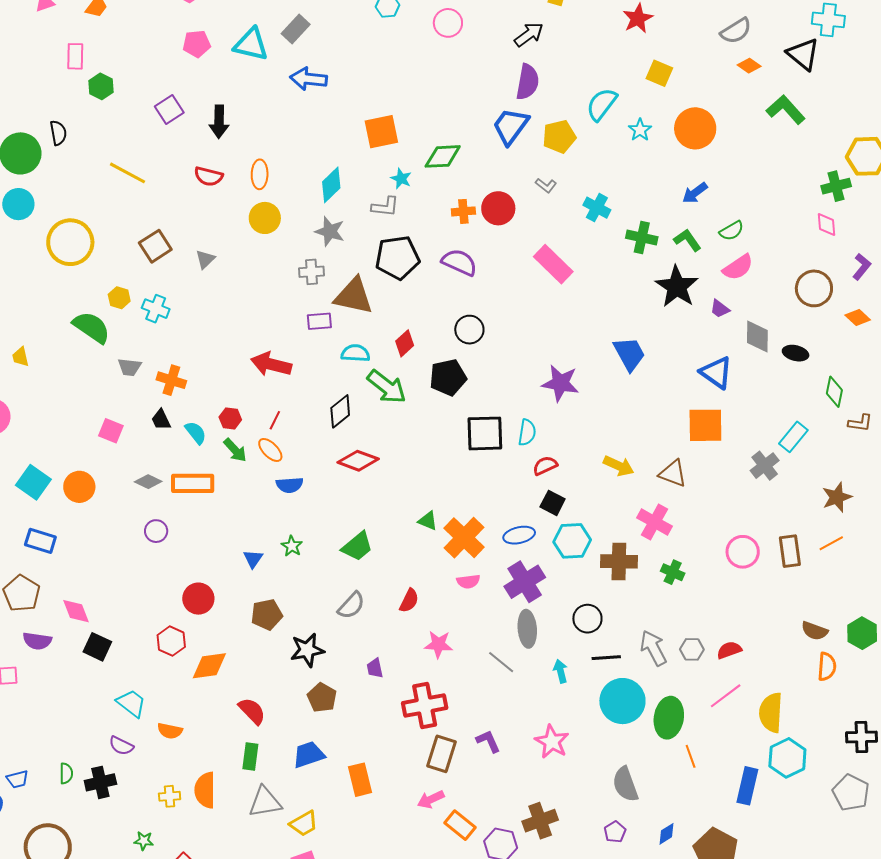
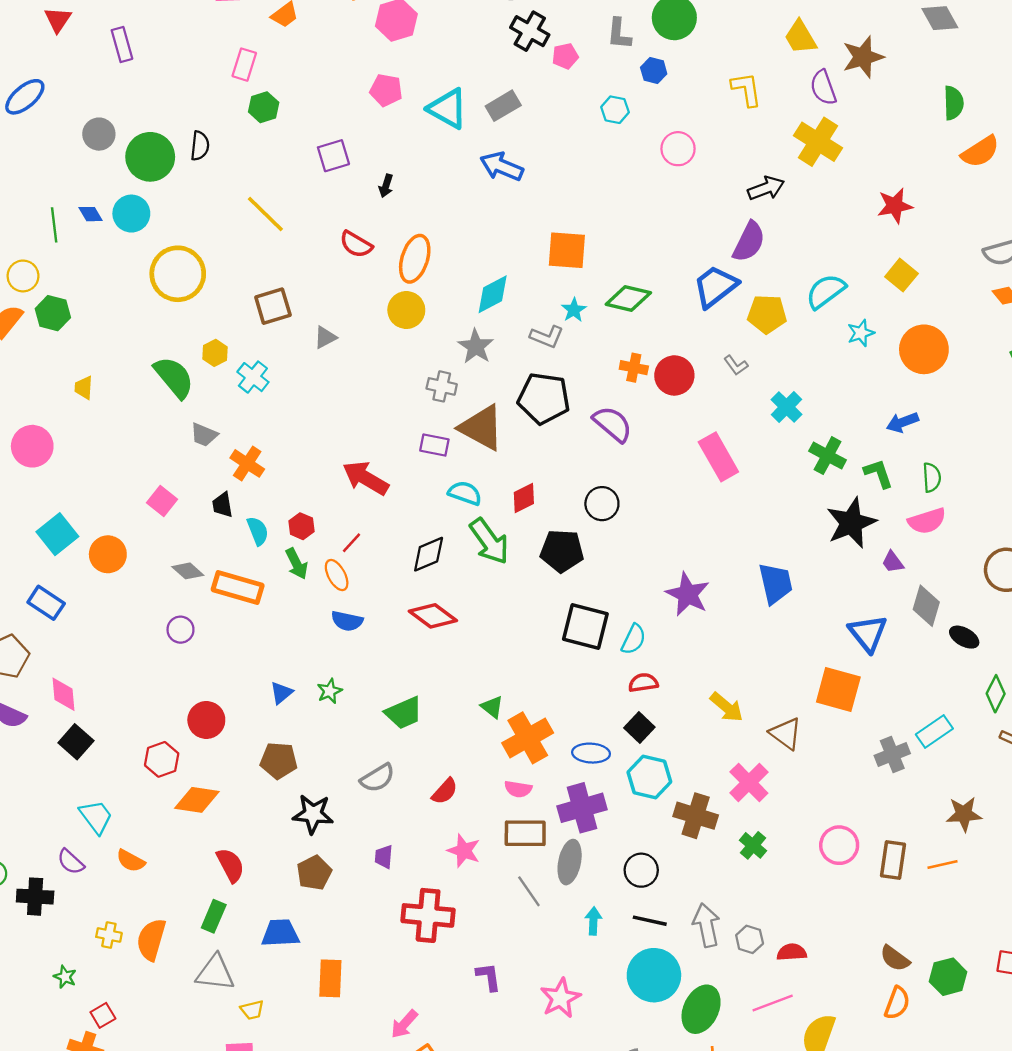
black arrow: (219, 122) -> (386, 186), size x0.6
orange ellipse: (260, 174) -> (415, 259), size x1.4
green semicircle: (732, 231) -> (932, 477), turned -80
brown rectangle: (441, 754) -> (525, 833), moved, turned 57
pink arrow: (431, 799) -> (404, 1024), turned -40
yellow trapezoid: (304, 824) -> (252, 1010), size x0.7

